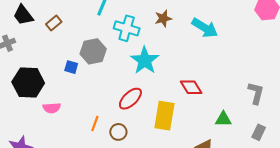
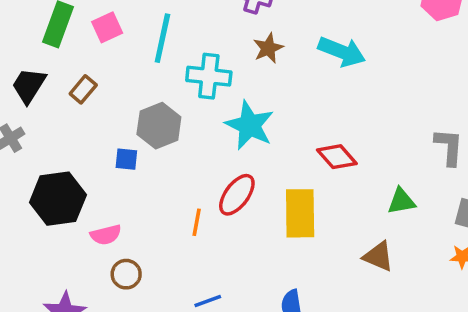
black trapezoid: (23, 15) -> (29, 85), turned 80
orange line: (95, 124) -> (197, 222), moved
brown circle: (118, 132) -> (126, 274), moved

